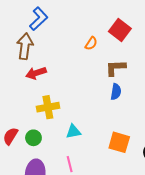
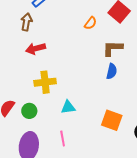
brown arrow: (25, 46) -> (26, 22), size x0.7

